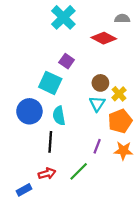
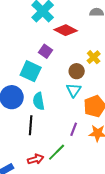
red diamond: (104, 38) -> (66, 30), moved
yellow cross: (119, 94) -> (94, 57), moved
red arrow: (47, 174) -> (36, 159), moved

